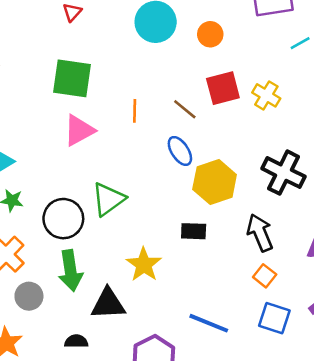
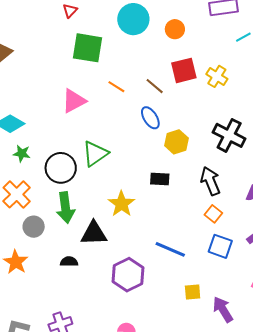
green square: (72, 78) -> (87, 48), moved
orange line: (135, 111) -> (116, 87), turned -60
yellow hexagon: (215, 182) -> (176, 142), size x0.7

